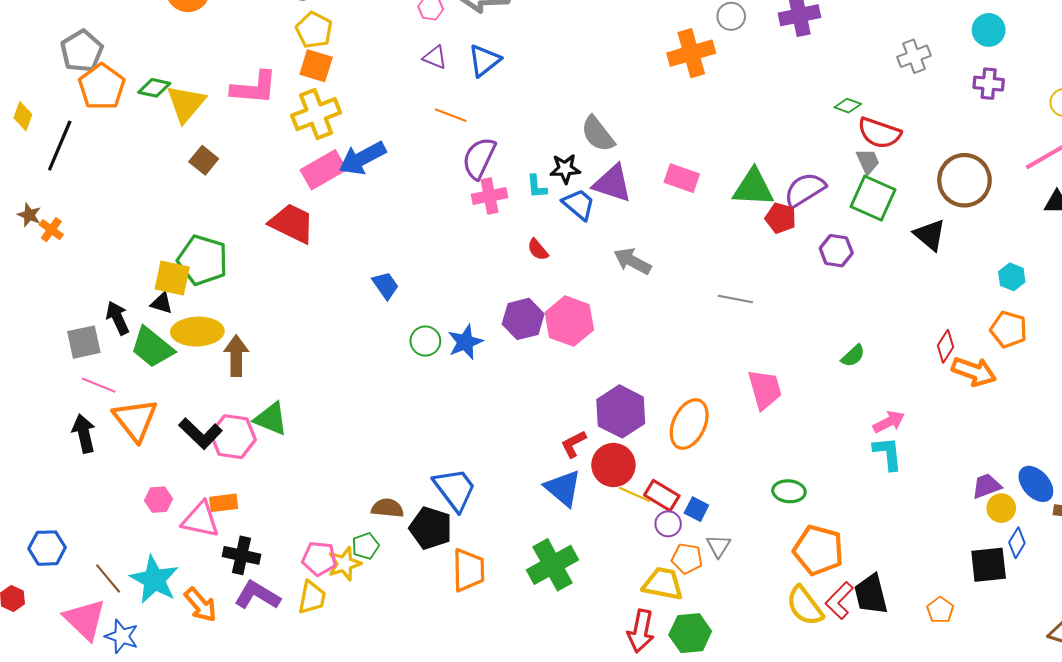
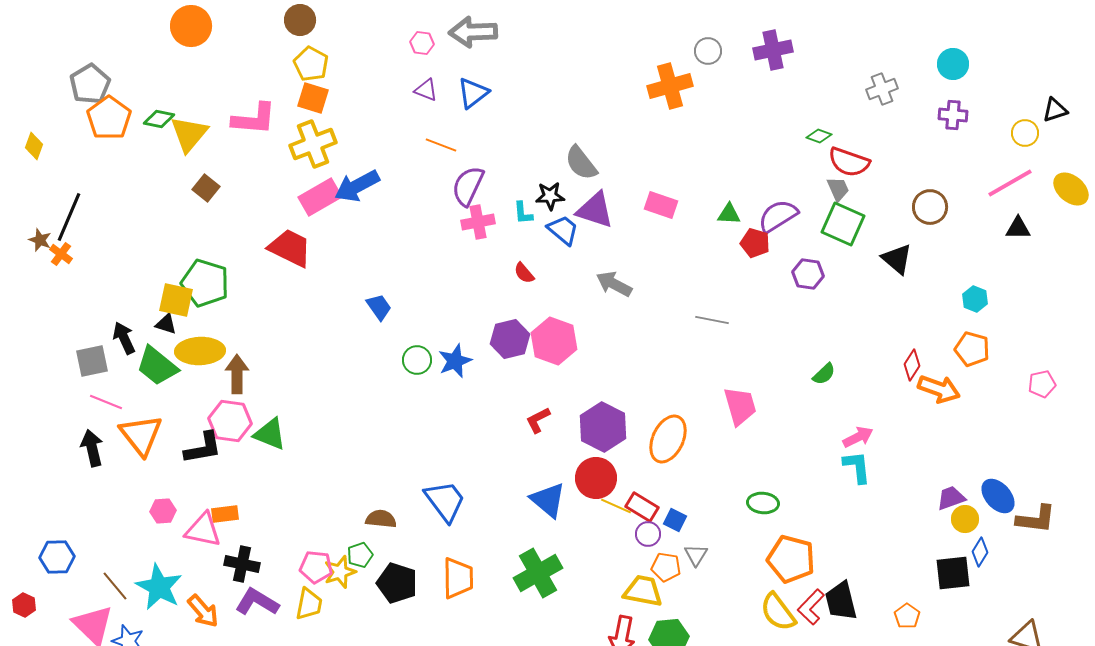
black line: (60, 146) -> (69, 217), moved
brown circle: (964, 180) -> (930, 207), size x0.7
green triangle: (753, 188) -> (729, 214), size x0.6
black L-shape: (201, 433) -> (203, 448), turned -54
pink hexagon: (233, 437) -> (230, 421), moved
red L-shape: (574, 444) -> (538, 420), moved
black pentagon: (431, 528) -> (397, 583), moved

